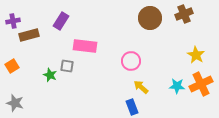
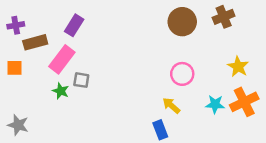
pink rectangle: (85, 46) -> (62, 59), moved, turned -60
pink circle: (131, 61) -> (182, 74), moved
orange square: (12, 66) -> (14, 68), moved, turned 32

